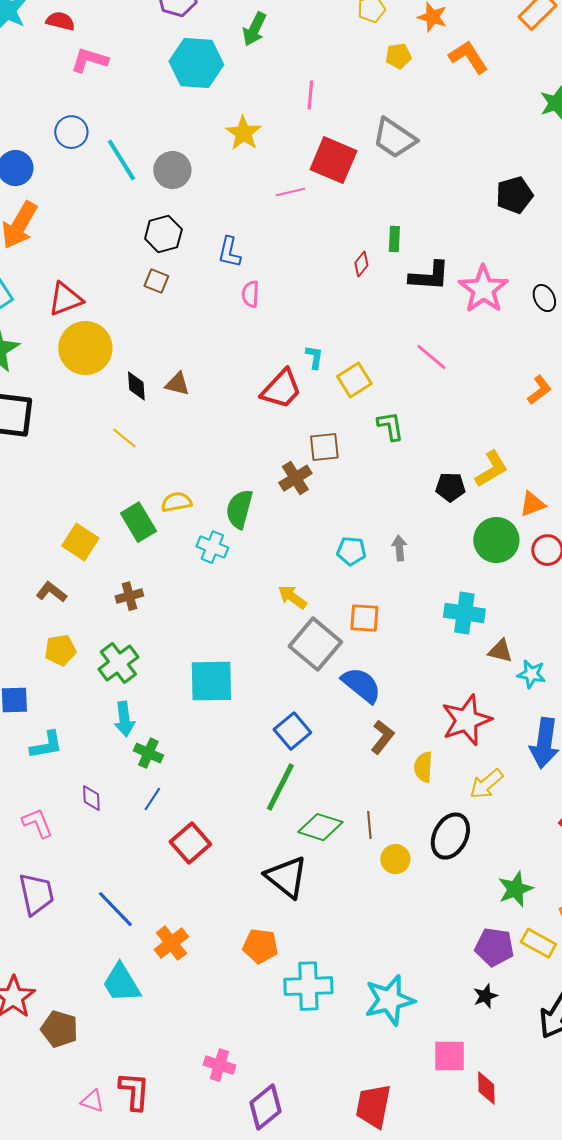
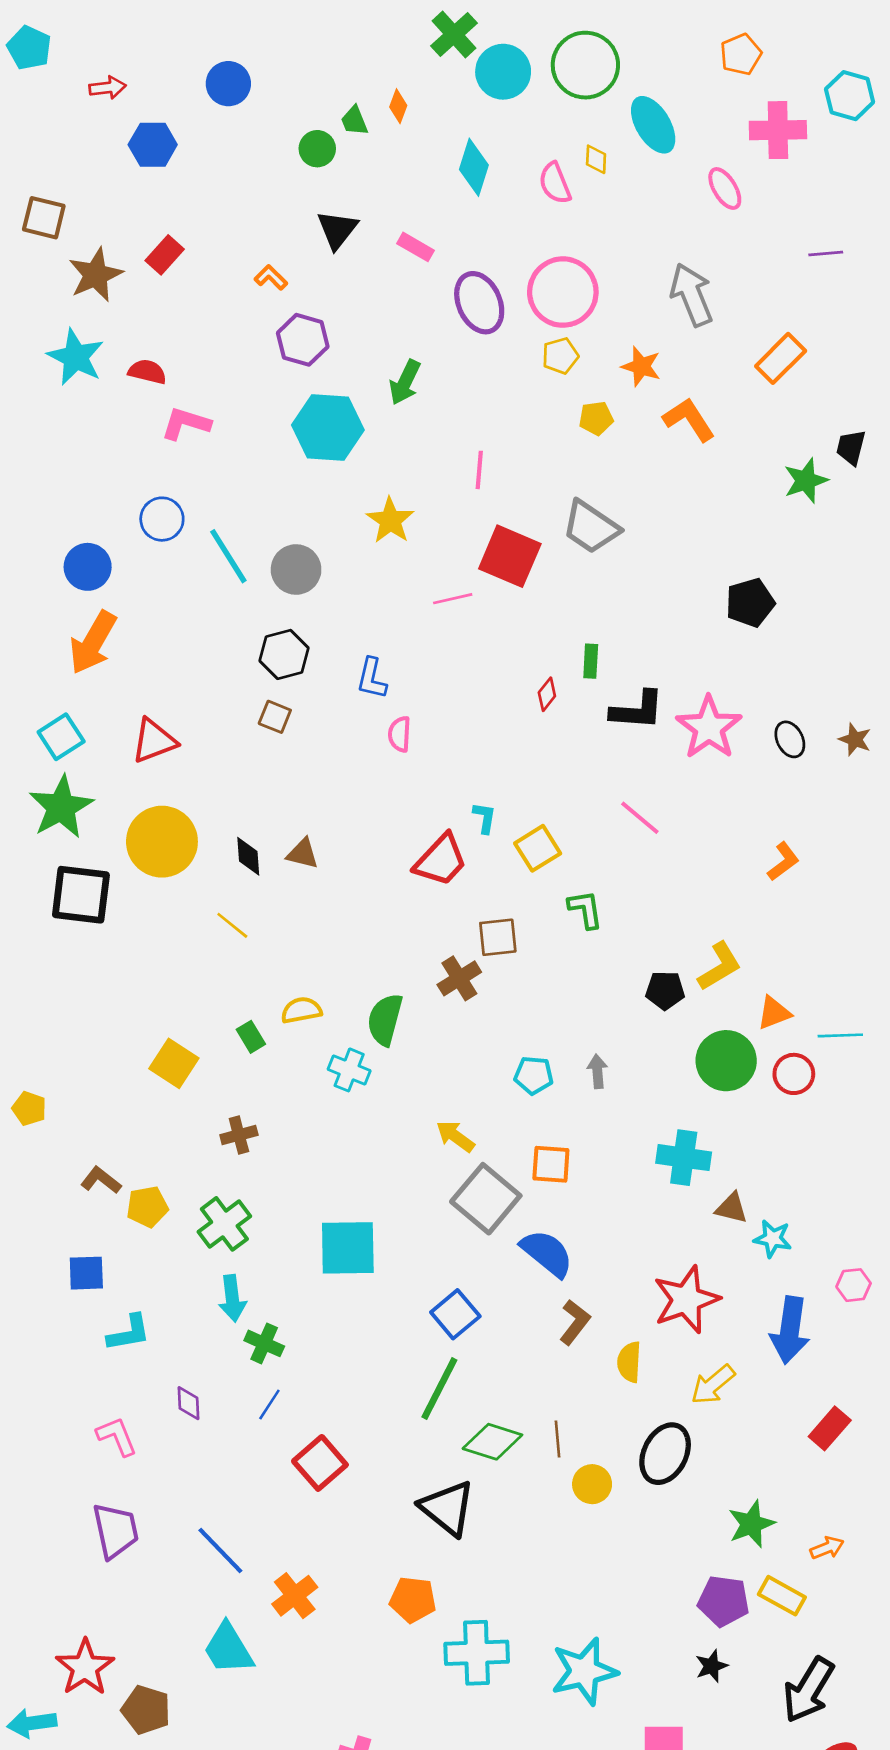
yellow circle: (85, 348) -> (162, 842), moved
green rectangle: (138, 522) -> (251, 1037), size x0.6
brown L-shape: (51, 592) -> (101, 1180), moved

